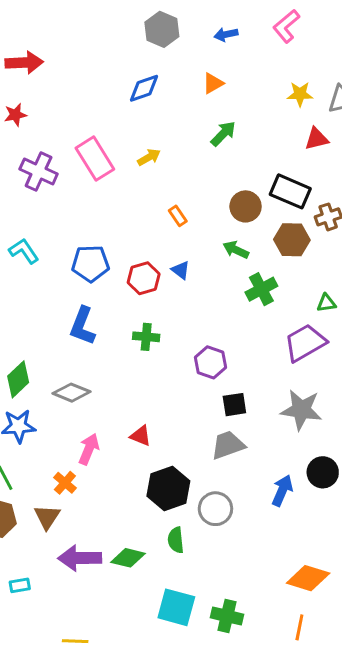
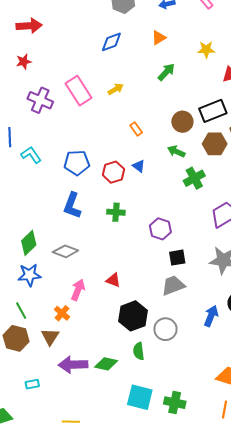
yellow star: (300, 94) -> (206, 50), moved
black rectangle: (290, 191) -> (213, 111), turned -44

